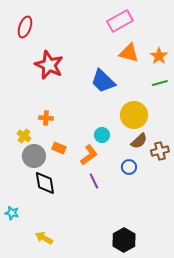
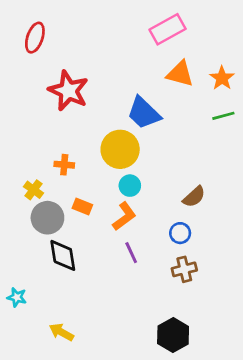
yellow circle: (134, 115) -> (120, 149), moved
cyan circle: (102, 135) -> (130, 186), moved
brown cross: (160, 151) -> (184, 269), moved

